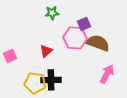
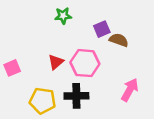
pink hexagon: (75, 38) -> (85, 63), moved
brown semicircle: (98, 43) -> (119, 40), moved, size x0.7
black cross: (51, 80) -> (76, 96), moved

